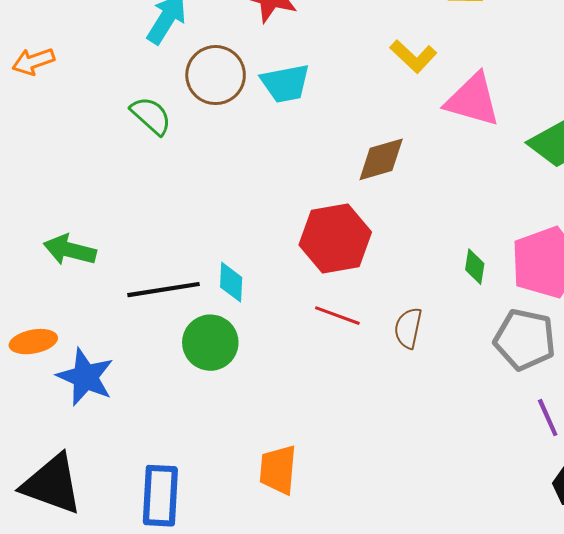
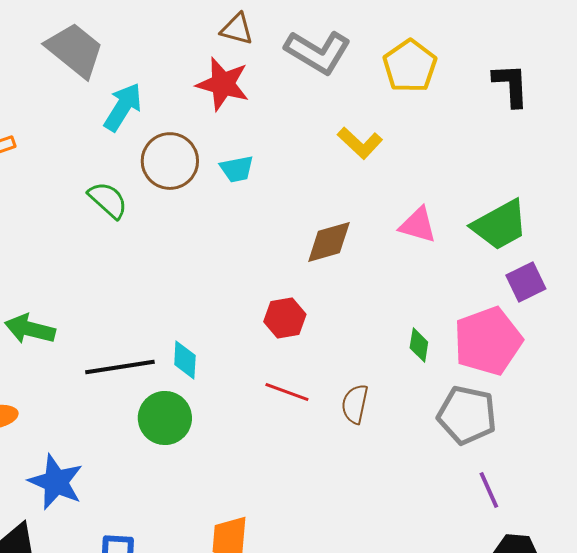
cyan trapezoid: (285, 83) -> (237, 169), size x0.7
pink triangle: (473, 100) -> (418, 225), moved, size x0.7
red hexagon: (335, 238) -> (285, 318), size x0.6
blue star: (85, 377) -> (56, 482), moved

